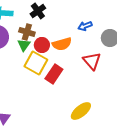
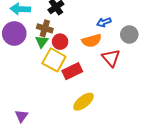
orange semicircle: (62, 44) -> (92, 41), moved
red rectangle: (54, 74) -> (72, 71), turned 30
yellow ellipse: (81, 111) -> (83, 102), moved

